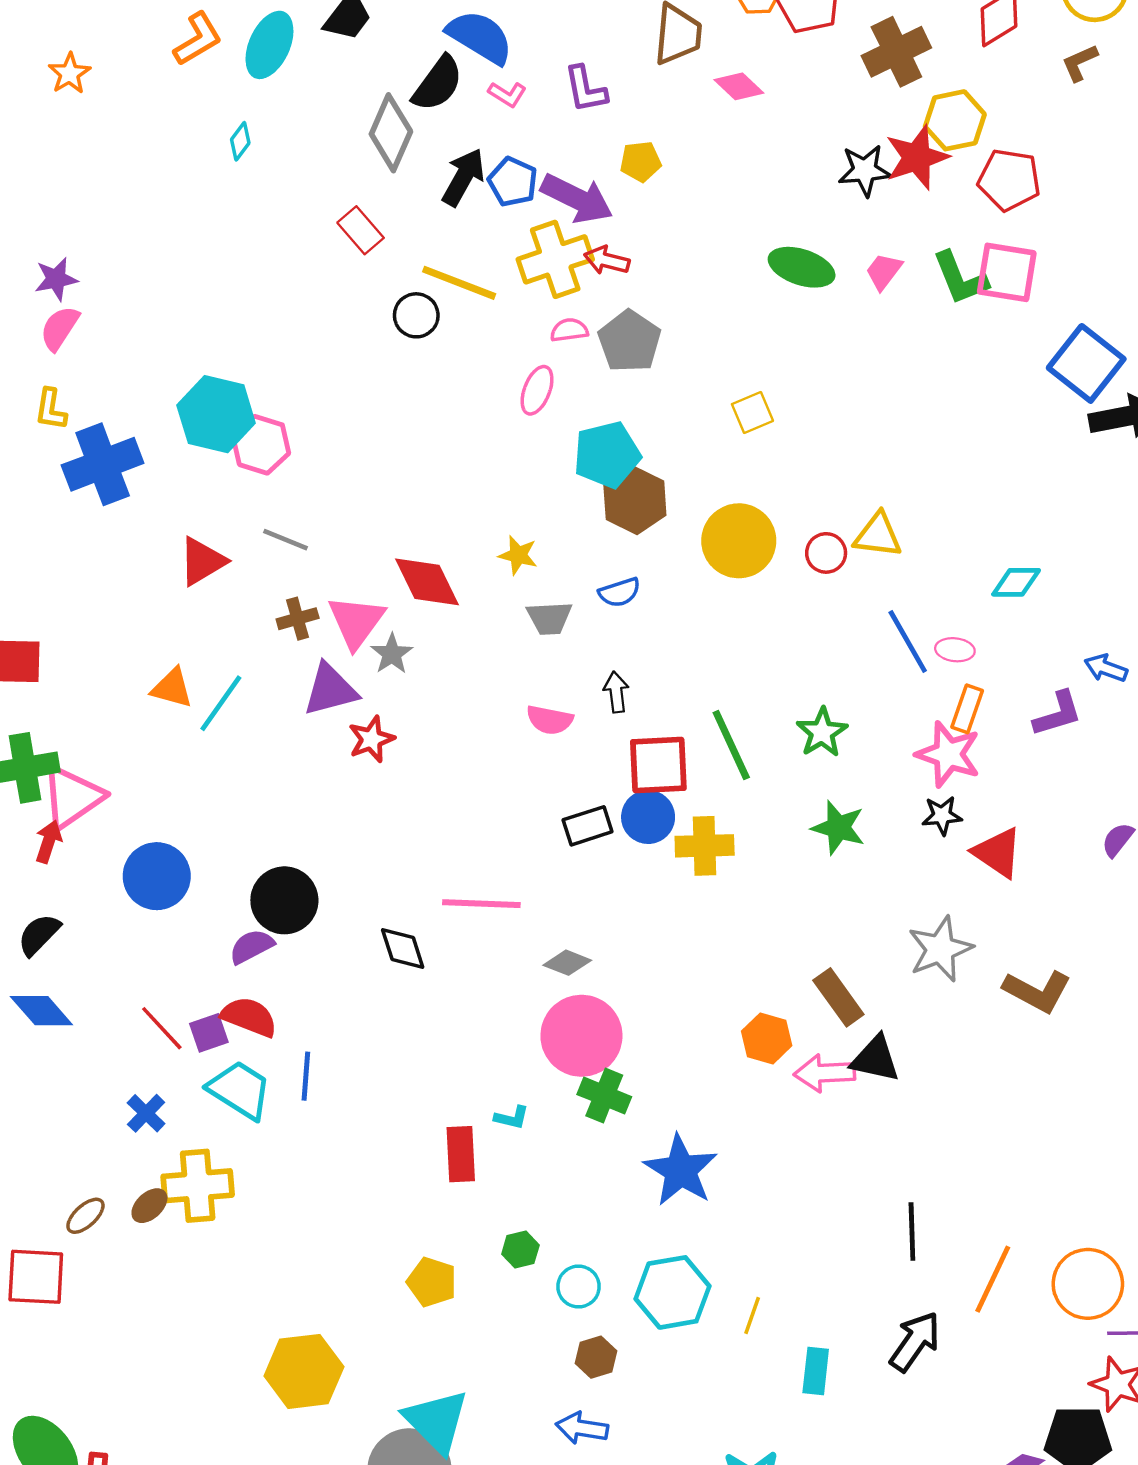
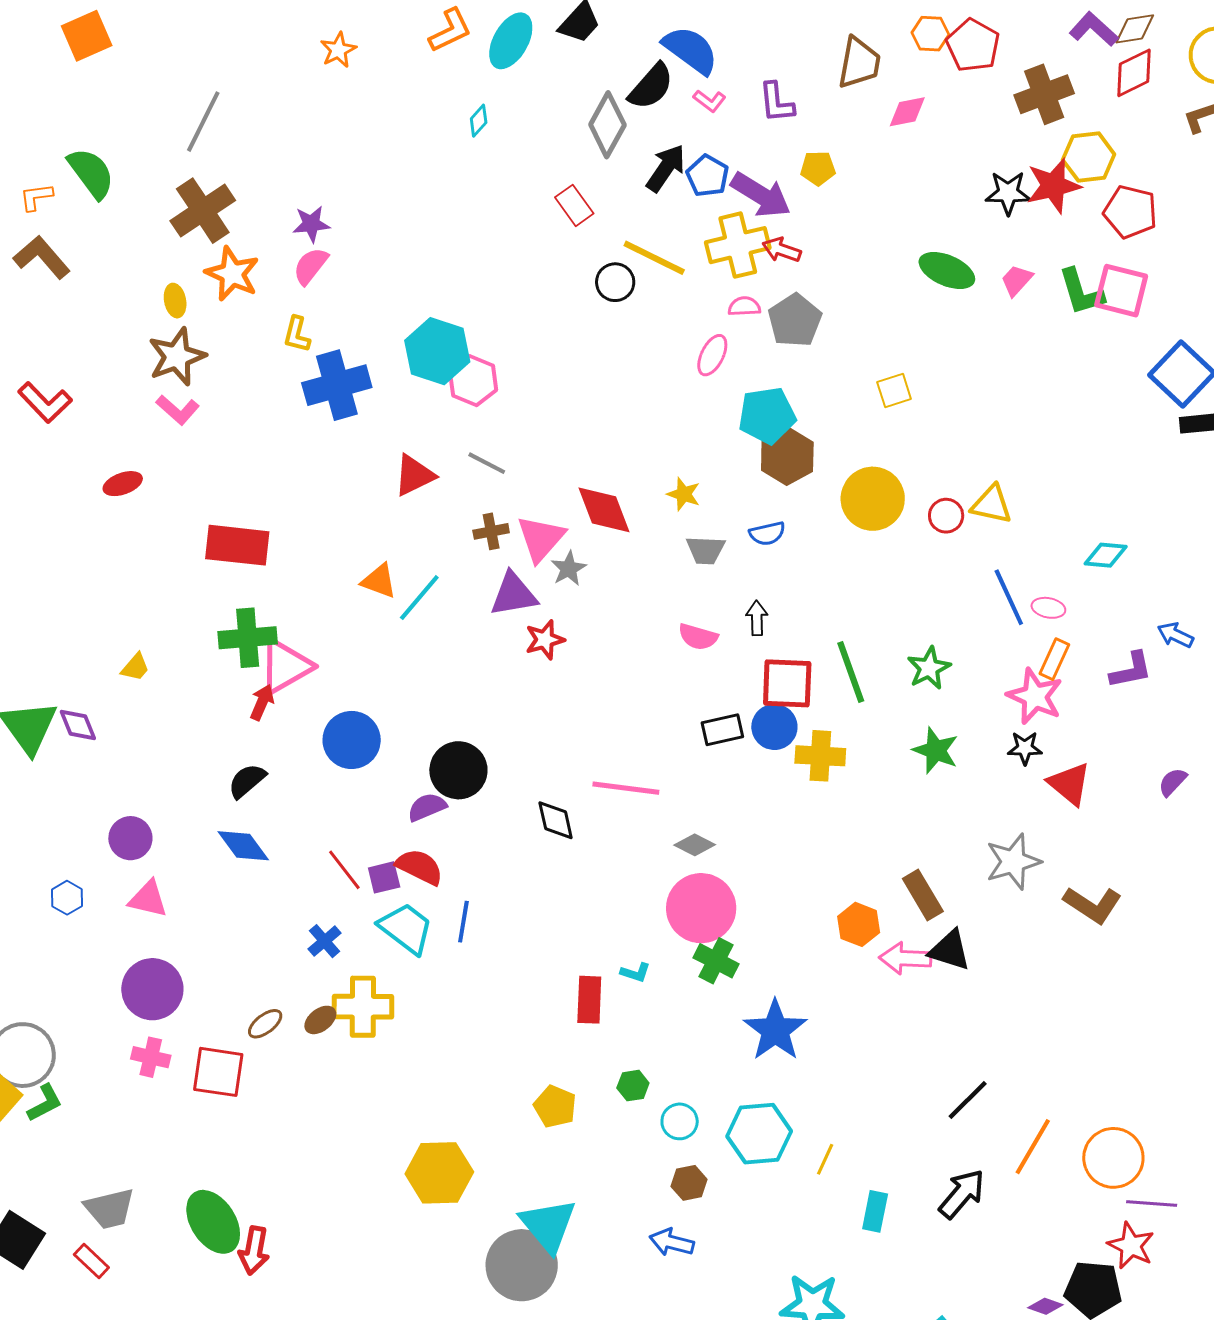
pink diamond: (739, 86) -> (907, 112), turned -60
black line: (912, 1232) -> (968, 1100), turned 42

